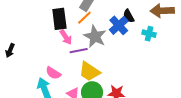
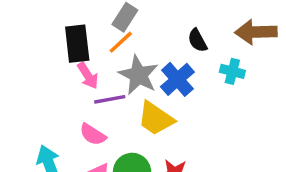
blue cross: (119, 25) -> (177, 79), moved
yellow trapezoid: (89, 71) -> (156, 119), moved
pink semicircle: (53, 73) -> (93, 134), moved

